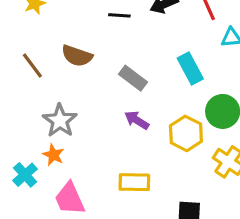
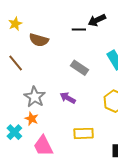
black line: (119, 15) -> (79, 30), moved
brown semicircle: (77, 56) -> (39, 40), moved
purple arrow: (137, 120) -> (68, 98), moved

